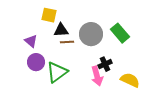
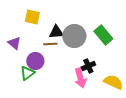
black triangle: (61, 30) -> (56, 32), moved
purple circle: (36, 62) -> (35, 61), moved
green triangle: (57, 72) -> (27, 73), moved, size x0.7

